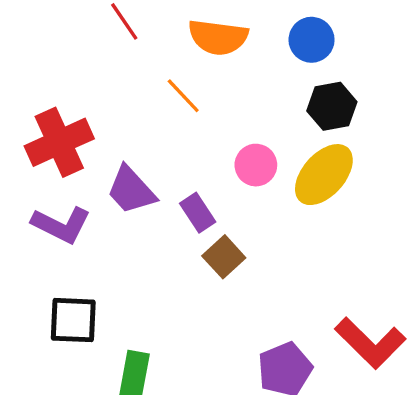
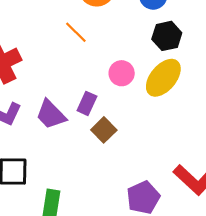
purple trapezoid: (131, 190) -> (51, 114), moved
purple rectangle: (198, 213) -> (87, 103), turned 60

